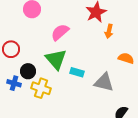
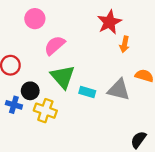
pink semicircle: (60, 32) -> (55, 45), moved
gray triangle: (104, 82) -> (119, 90), moved

